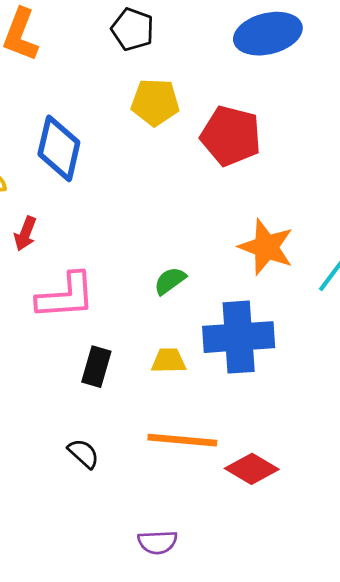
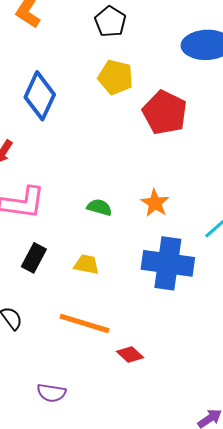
orange star: (266, 247) -> (155, 203), moved, size x0.7
green semicircle: (170, 281) -> (99, 207), turned 40
blue cross: (239, 337) -> (168, 263), moved
red diamond: (252, 469) -> (130, 354), size x0.7

